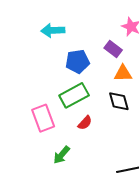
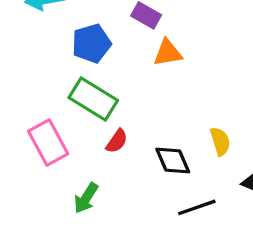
green rectangle: (74, 95) -> (93, 99), turned 68
black diamond: (119, 101) -> (173, 160), moved

